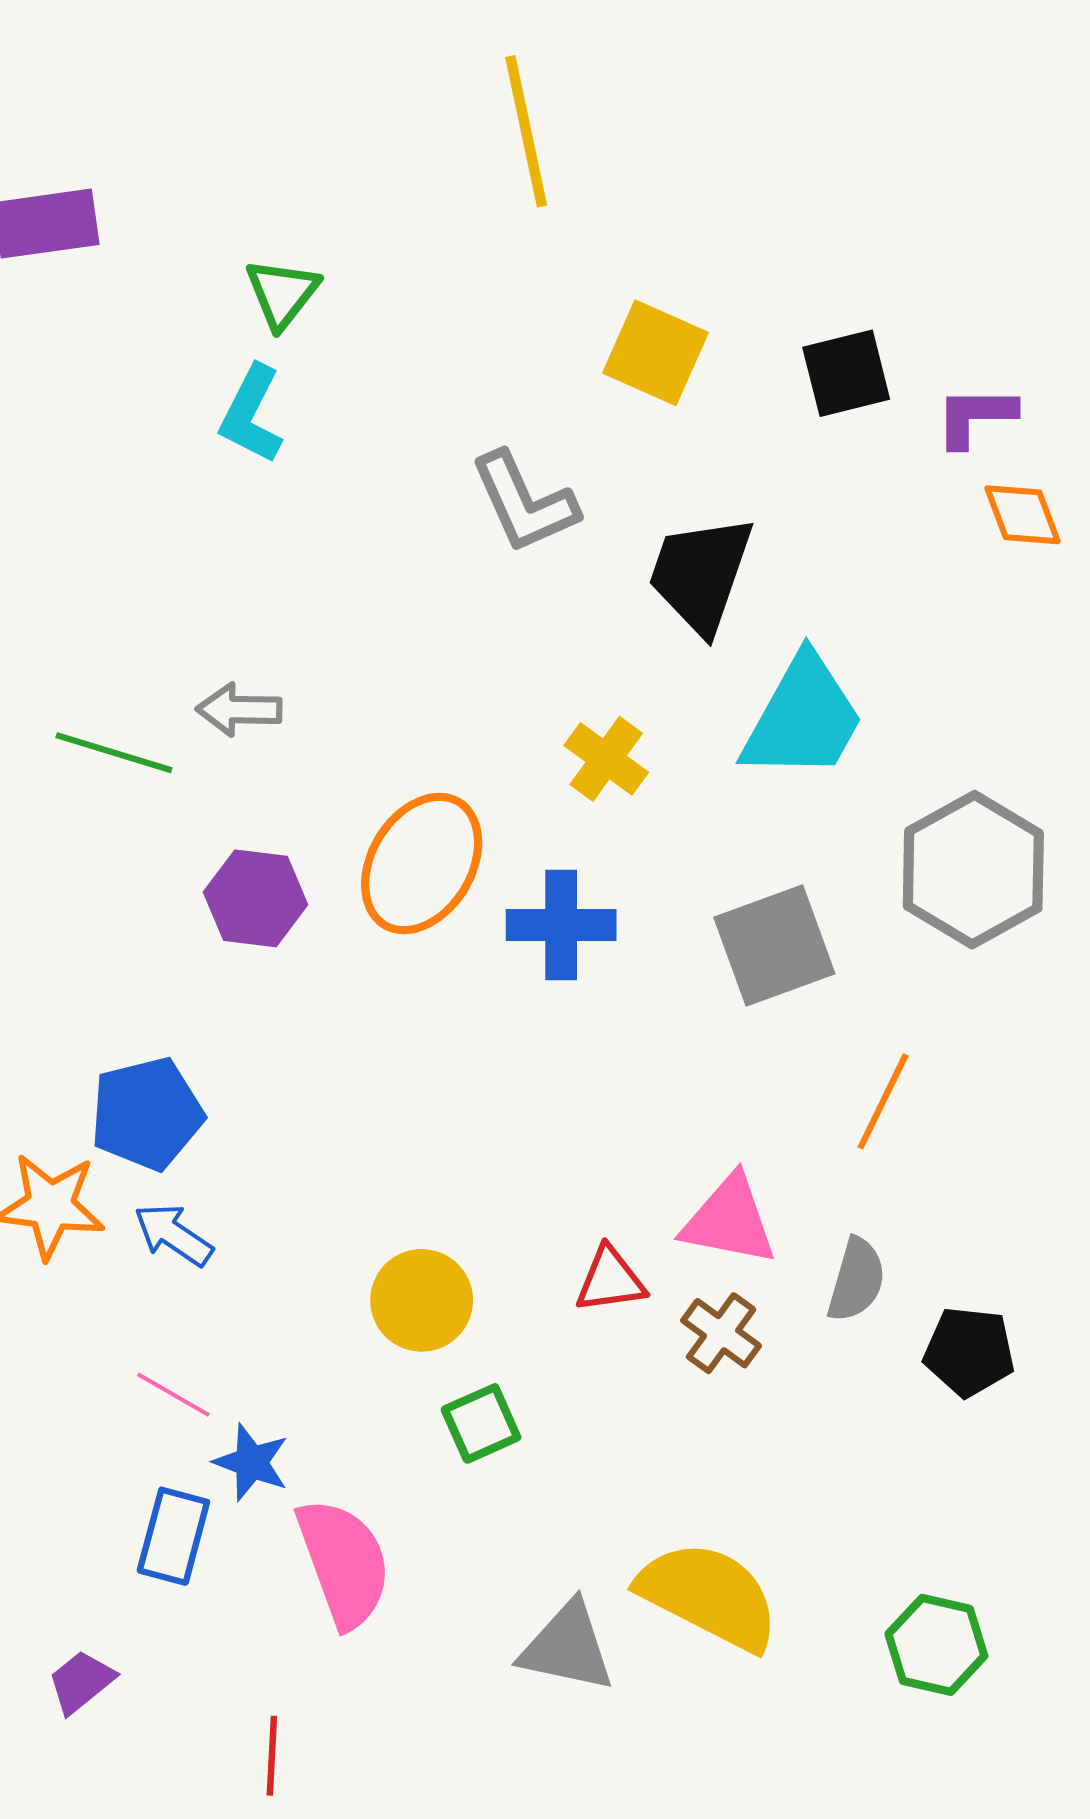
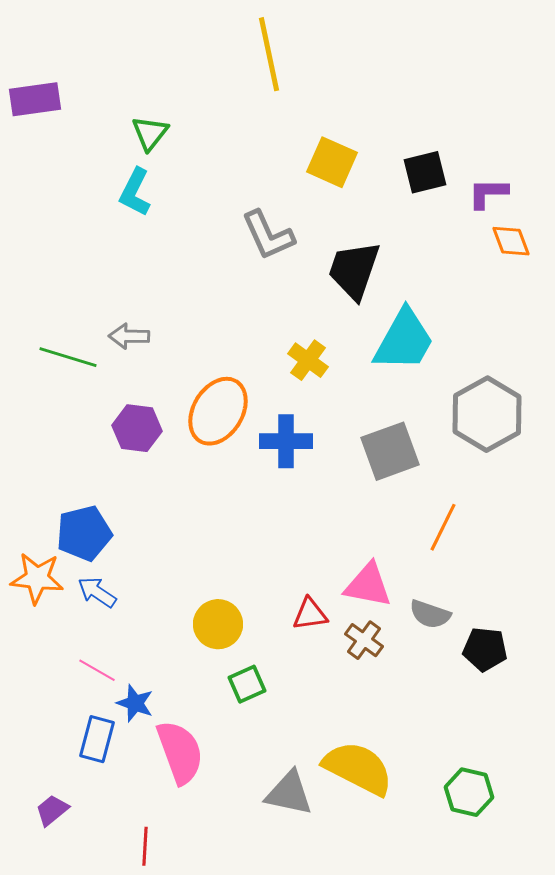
gray semicircle: (856, 1280) -> (430, 614), turned 93

